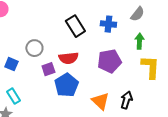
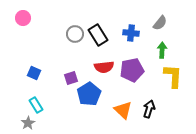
gray circle: (34, 48) -> (75, 34), moved
red semicircle: (68, 58) -> (104, 67), moved

